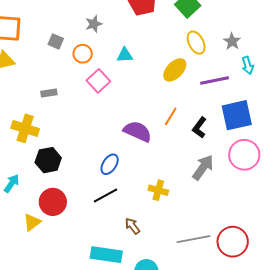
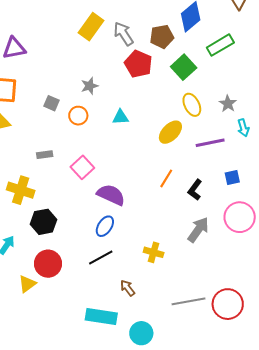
pink square: (98, 81) -> (82, 167), moved
blue square: (237, 115) -> (232, 178), size x0.5
purple semicircle: (138, 131) -> (111, 195), moved

